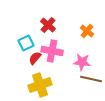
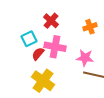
orange cross: (87, 31) -> (90, 27), turned 32
yellow cross: (40, 85) -> (43, 81), turned -35

